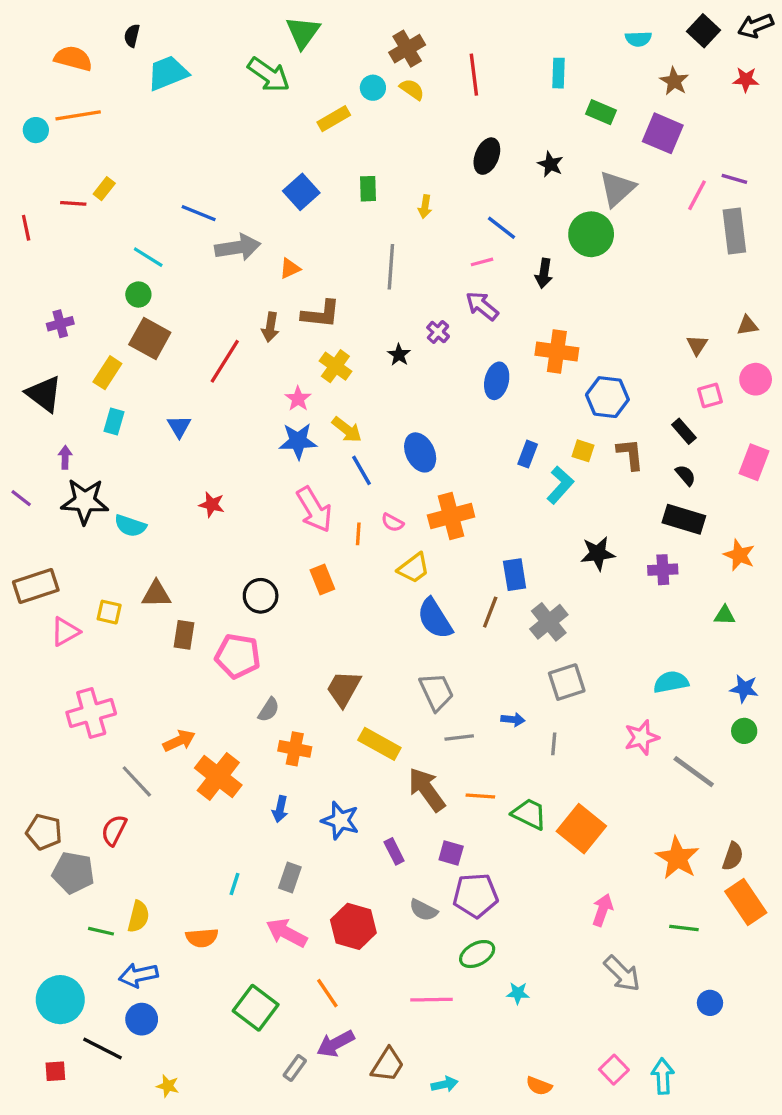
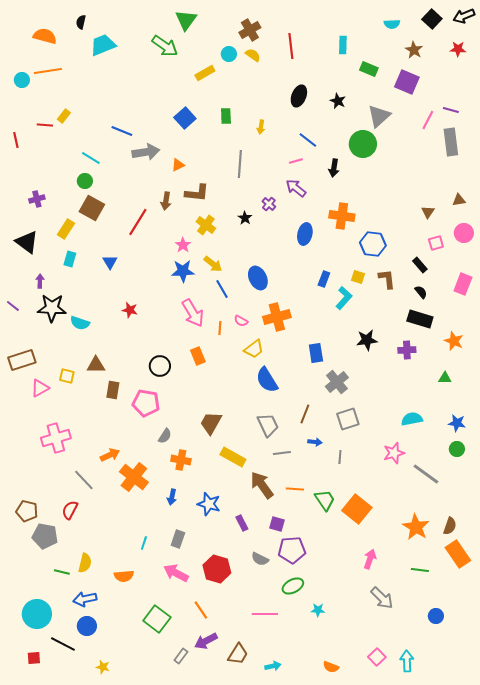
brown line: (490, 612) -> (305, 414), moved
green trapezoid: (529, 814) -> (325, 500), turned 30

